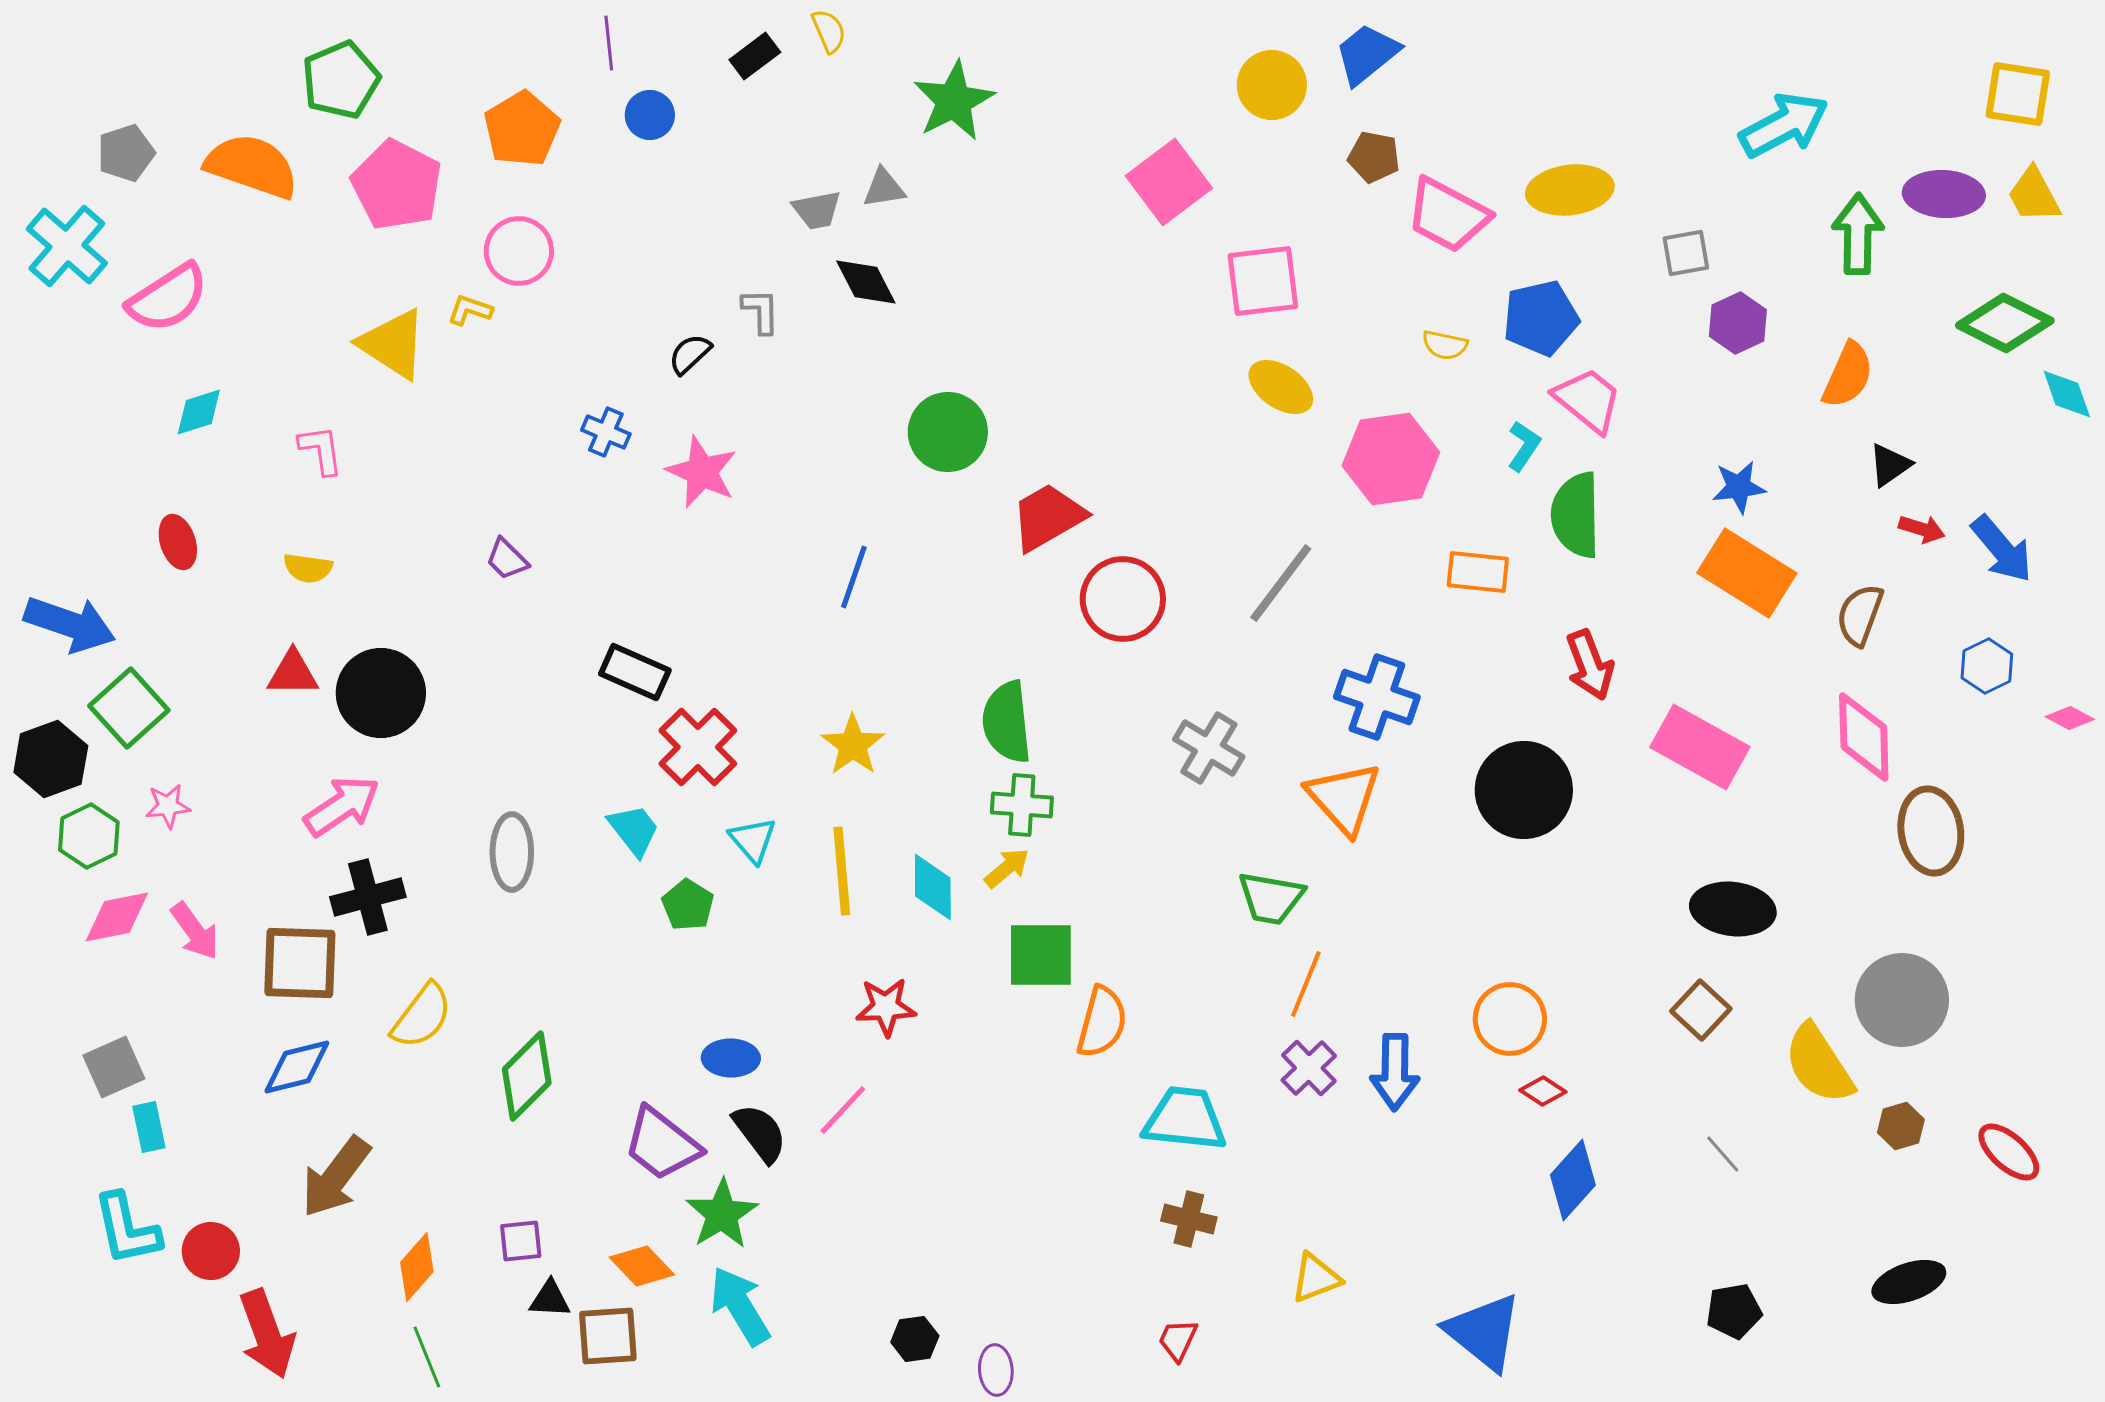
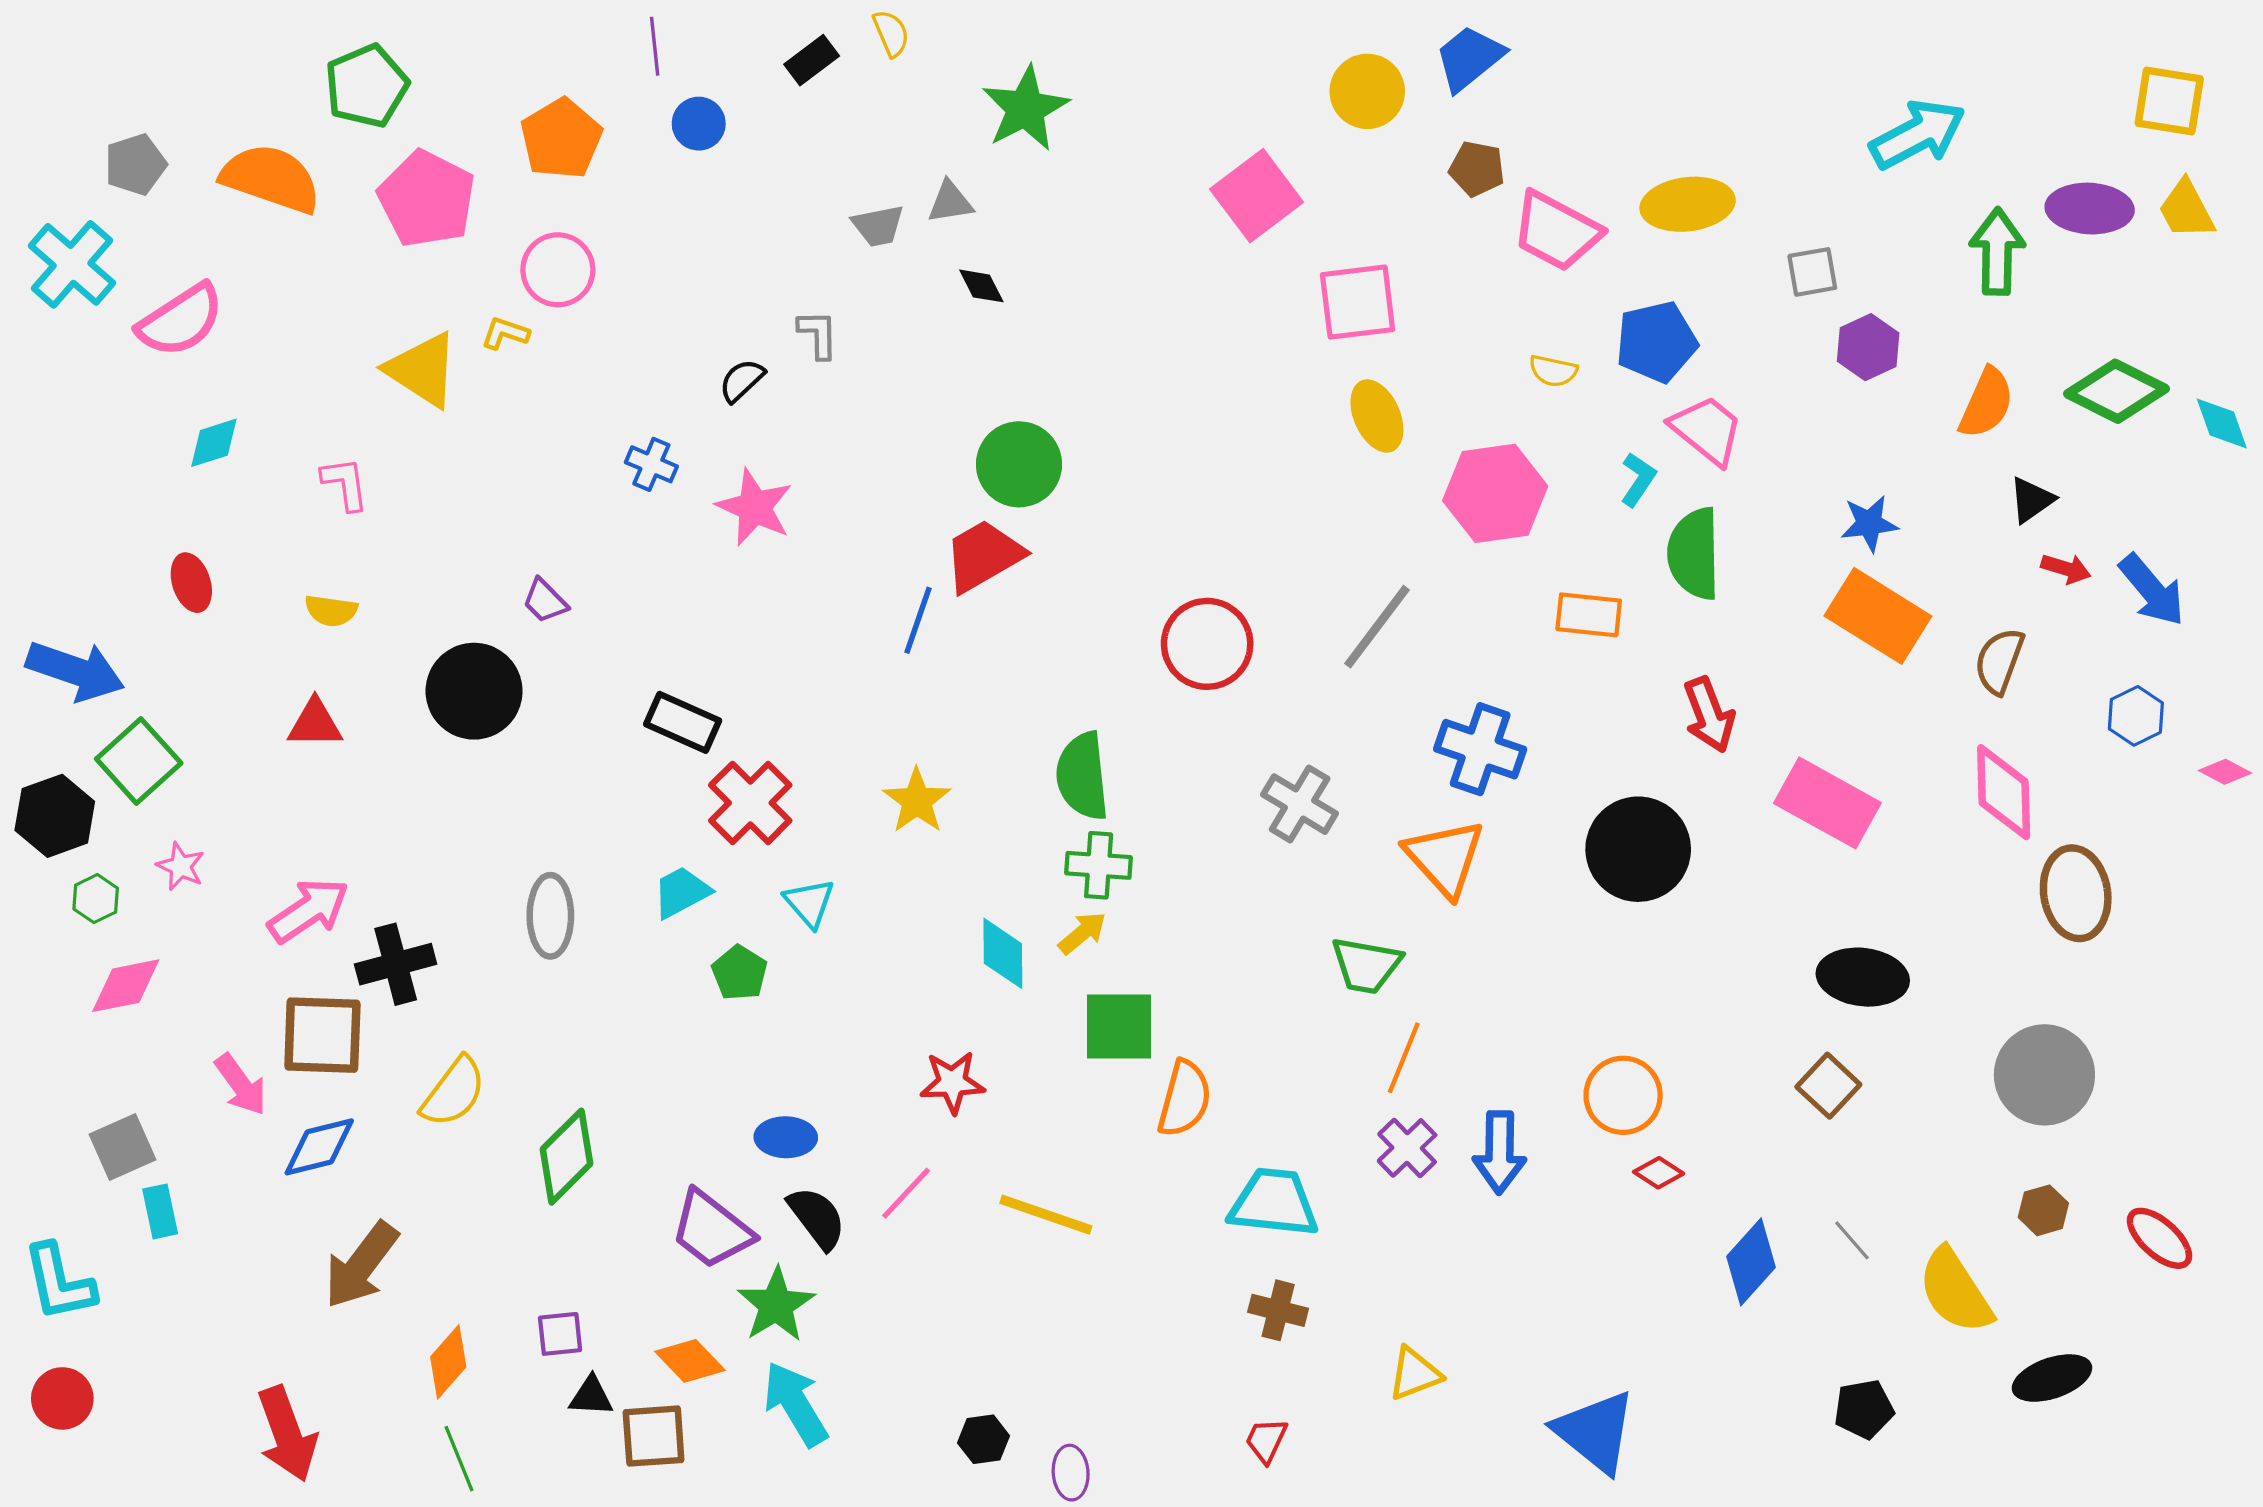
black diamond: (866, 282) -> (981, 286), moved, size x0.7
green diamond: (2005, 323) -> (2116, 391), moved
yellow ellipse: (1281, 387) -> (1377, 416), turned 32
red trapezoid: (1048, 517) -> (984, 556), moved
black circle: (381, 693) -> (474, 691), moved
pink star: (168, 806) -> (181, 866), turned 30
pink arrow: (342, 806) -> (308, 910), moved
cyan trapezoid: (634, 830) -> (681, 892), turned -80
green hexagon: (89, 836) -> (96, 899), size x0.7
yellow line: (842, 871) -> (1046, 1215), moved, turned -66
pink arrow: (195, 931) -> (241, 1085), moved
yellow semicircle: (1819, 1064) -> (1955, 1291), moved
blue diamond: (1573, 1180) -> (1751, 1262), moved
cyan L-shape: (127, 1229) -> (59, 1282), moved
red circle: (211, 1251) -> (62, 1398), moved

